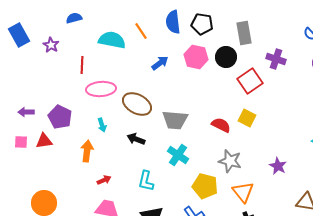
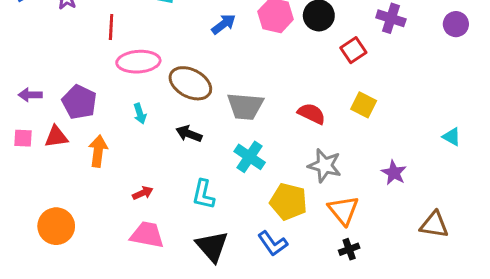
red square: (250, 81) -> (353, 50), size x0.7
yellow square: (247, 118) -> (364, 105), moved
orange arrow: (87, 151) -> (98, 151), moved

